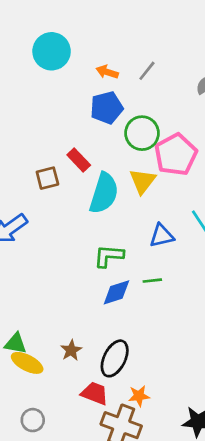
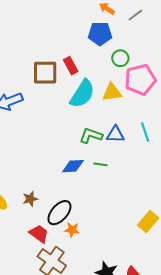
green circle: (142, 133) -> (120, 58), size x0.7
brown square: (47, 178) -> (45, 73), size x1.5
yellow triangle: (143, 181) -> (112, 92), turned 30
green L-shape: (109, 256) -> (91, 136), moved
orange star: (139, 396) -> (72, 230), moved

